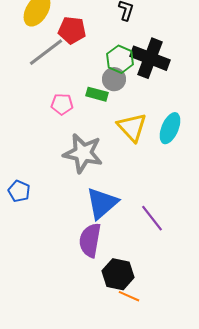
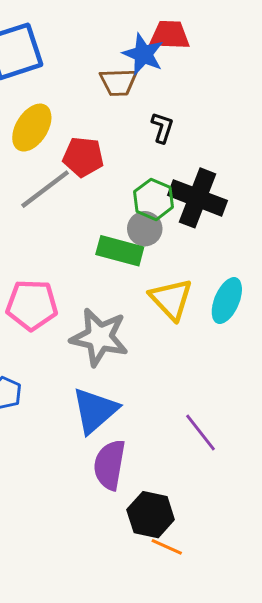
green rectangle: (97, 94) -> (120, 251), size x1.4
pink pentagon: (62, 104) -> (32, 305), moved, size x1.6
blue triangle: (102, 203) -> (95, 411), moved

